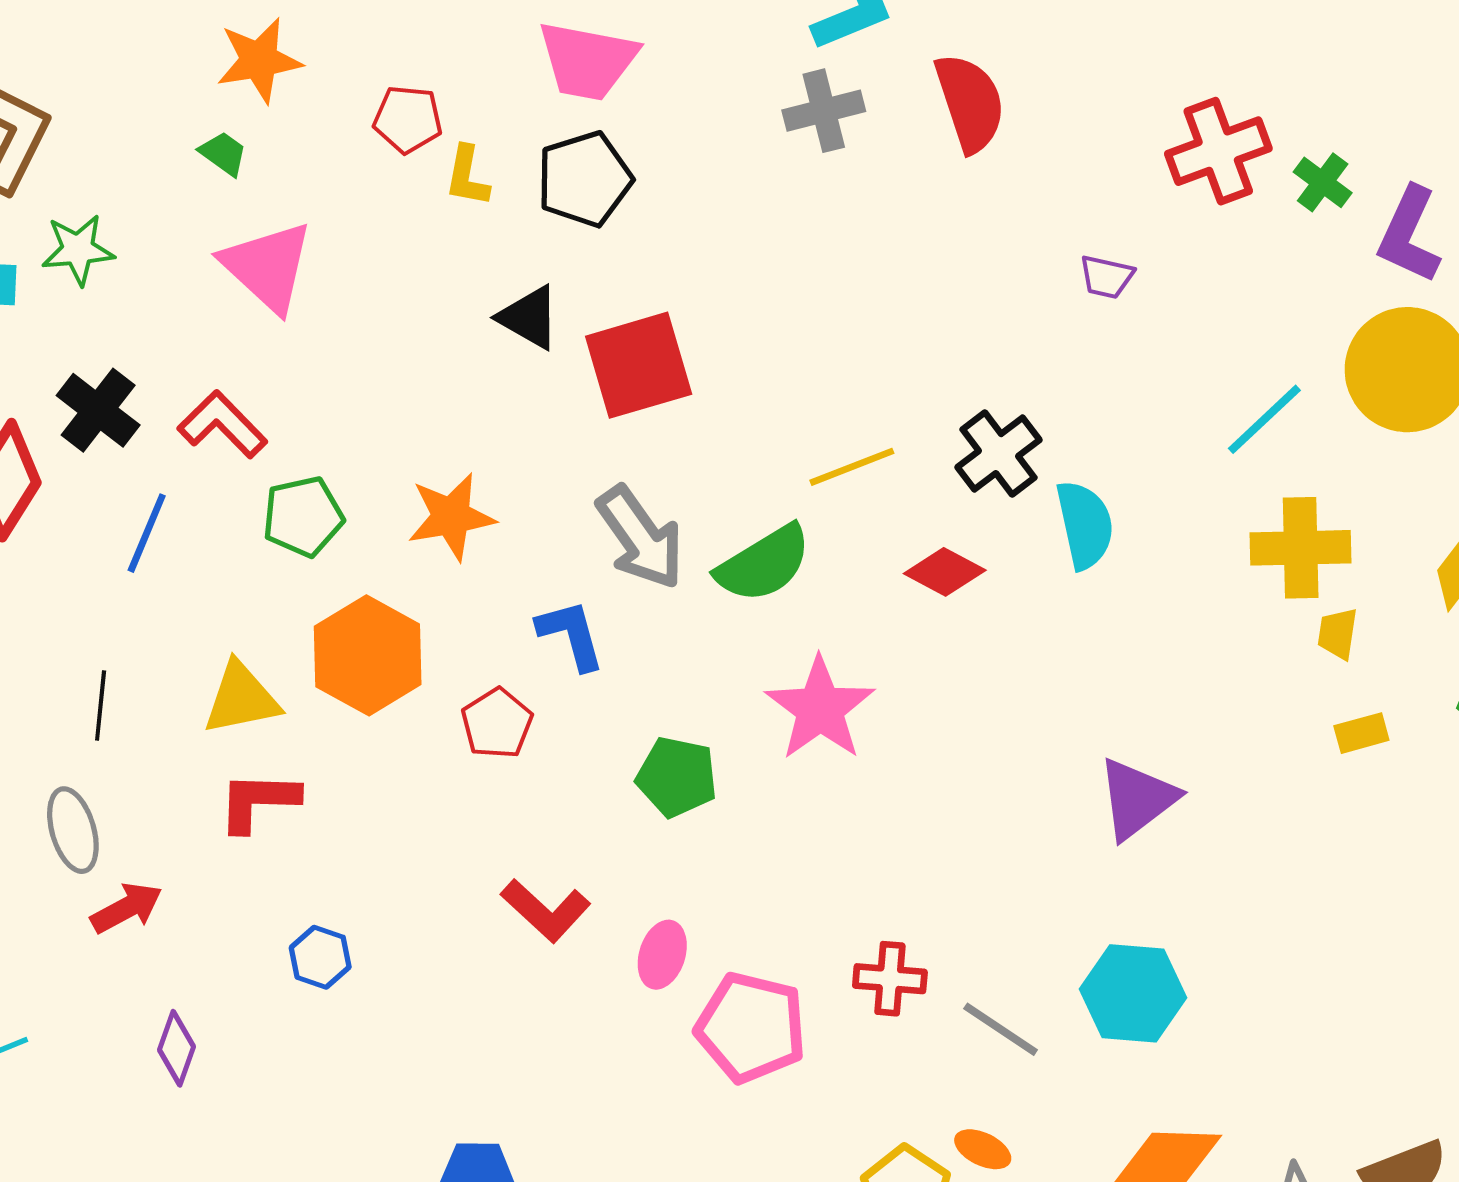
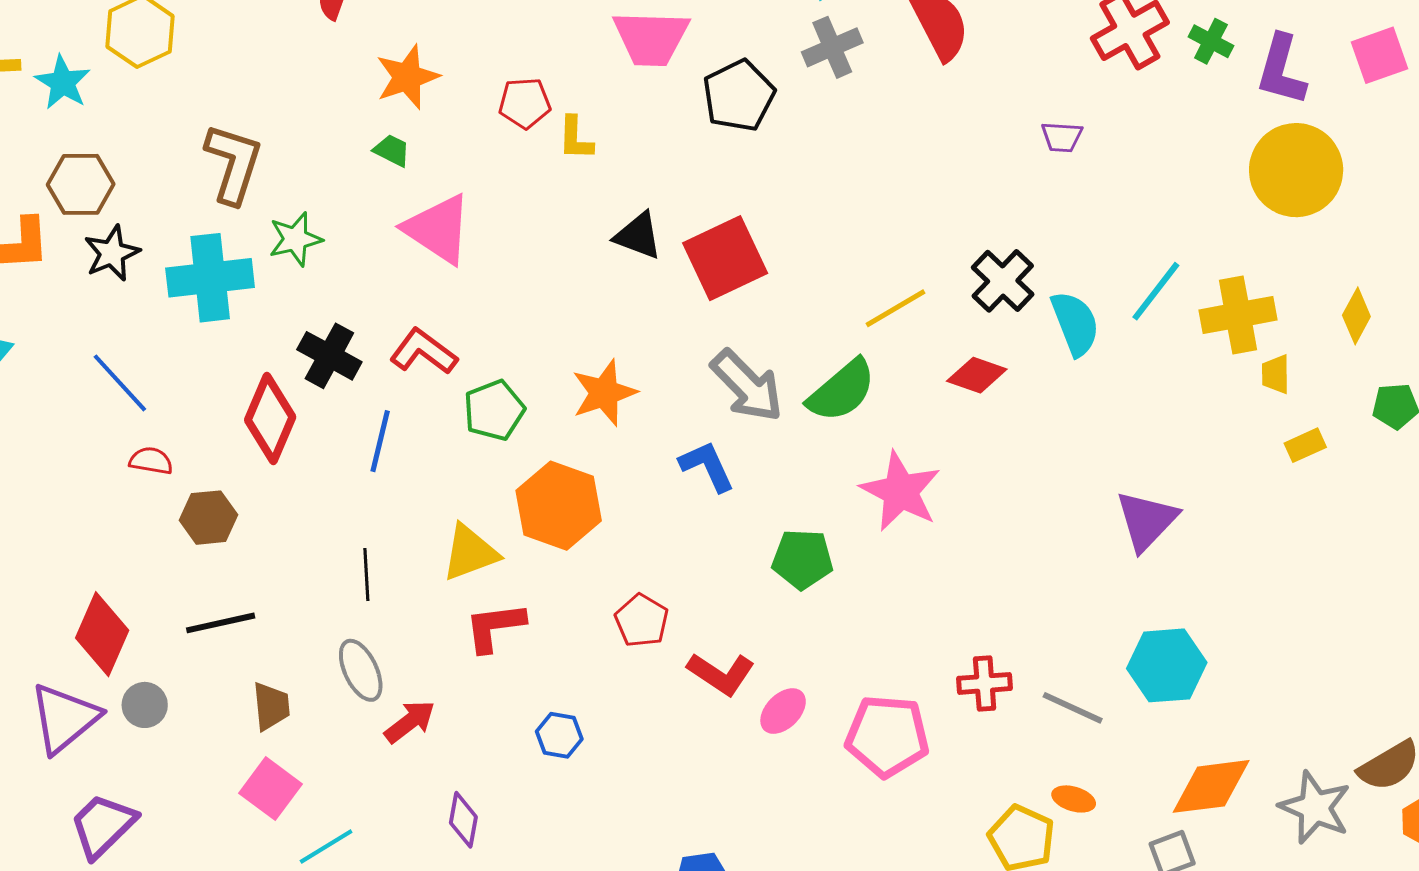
black pentagon: (584, 179) -> (739, 96), moved
cyan line: (1264, 419) -> (1156, 291), moved
red pentagon: (497, 723) -> (642, 621), moved
pink ellipse: (662, 955) -> (783, 711), moved, turned 36

